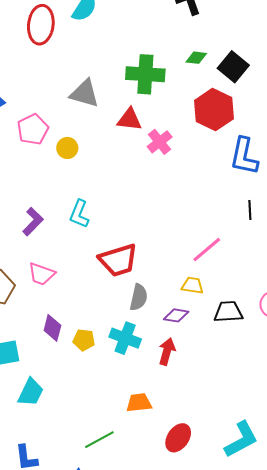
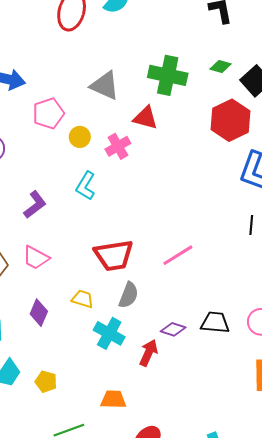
pink cross: (160, 142) -> (118, 146), moved
cyan L-shape: (79, 214) -> (86, 186), moved
pink line: (207, 250) -> (178, 255), moved
yellow trapezoid: (192, 285) -> (83, 299), moved
purple diamond: (176, 315) -> (173, 329), moved
yellow pentagon: (84, 340) -> (46, 382), moved

